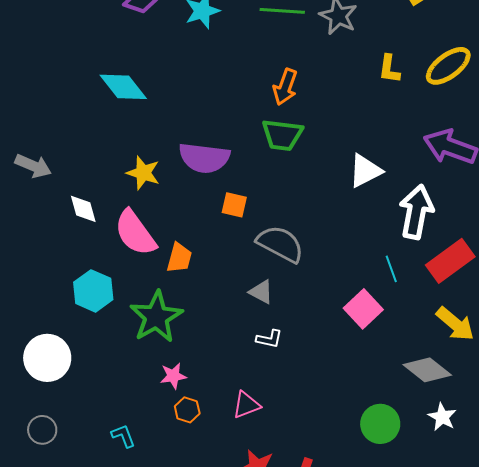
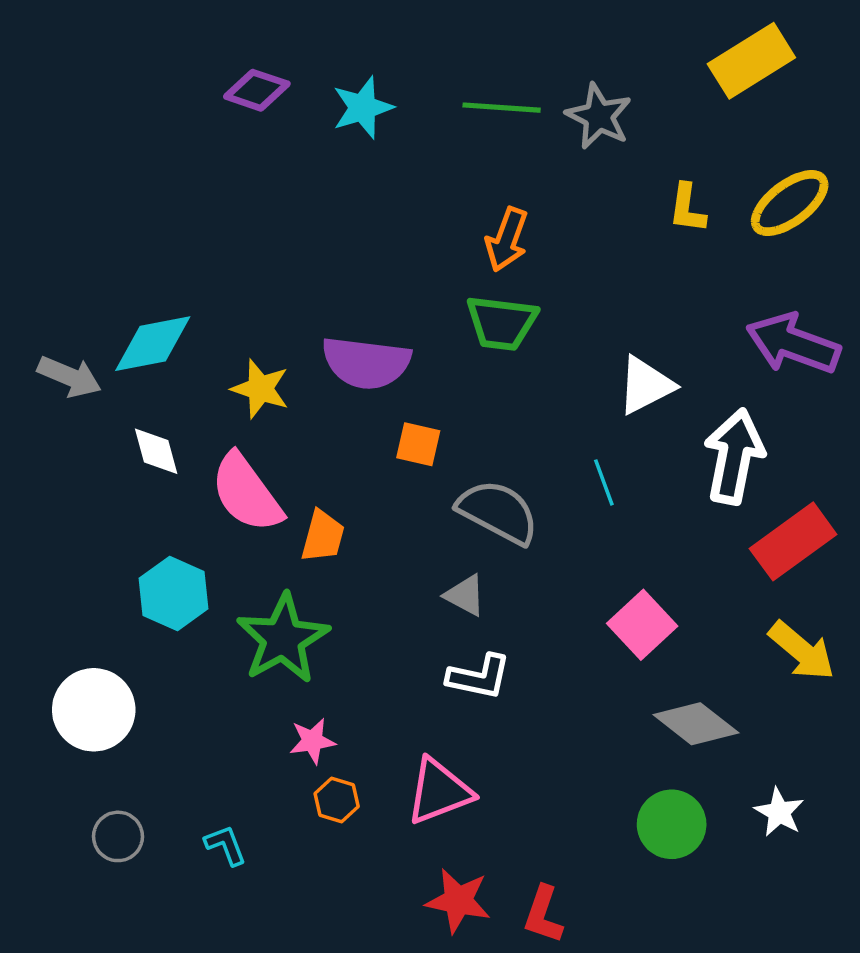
cyan diamond: (123, 87) -> (153, 344), moved, turned -63
cyan line: (391, 269) -> (604, 482), moved
white L-shape: (269, 339) -> (479, 677), size x1.4
gray diamond: (427, 370) -> (696, 724), moved
pink triangle: (246, 405) -> (439, 791), size x1.4
gray circle: (42, 430) -> (118, 836), moved

